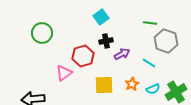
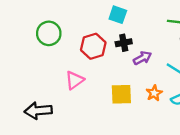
cyan square: (101, 17) -> (118, 15), turned -35
red hexagon: (83, 56) -> (93, 46), moved

